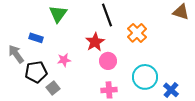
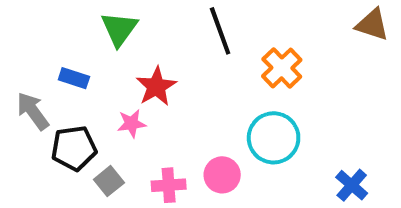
red star: (95, 42) -> (156, 86), moved
pink circle: (108, 61) -> (222, 175), moved
cyan circle: (145, 77) -> (274, 138), moved
pink cross: (109, 90) -> (169, 185), moved

